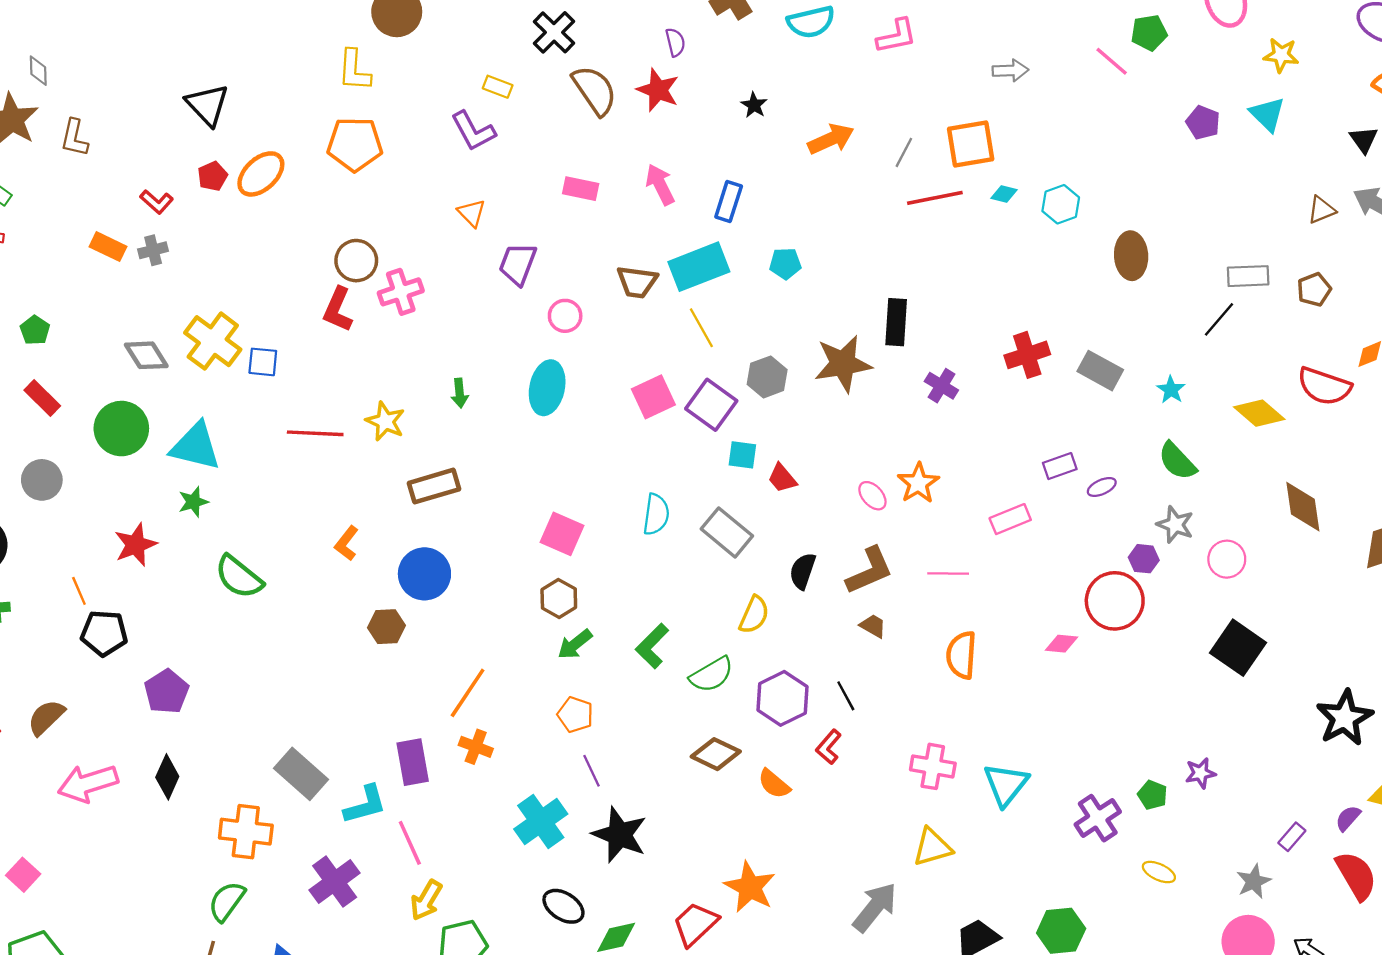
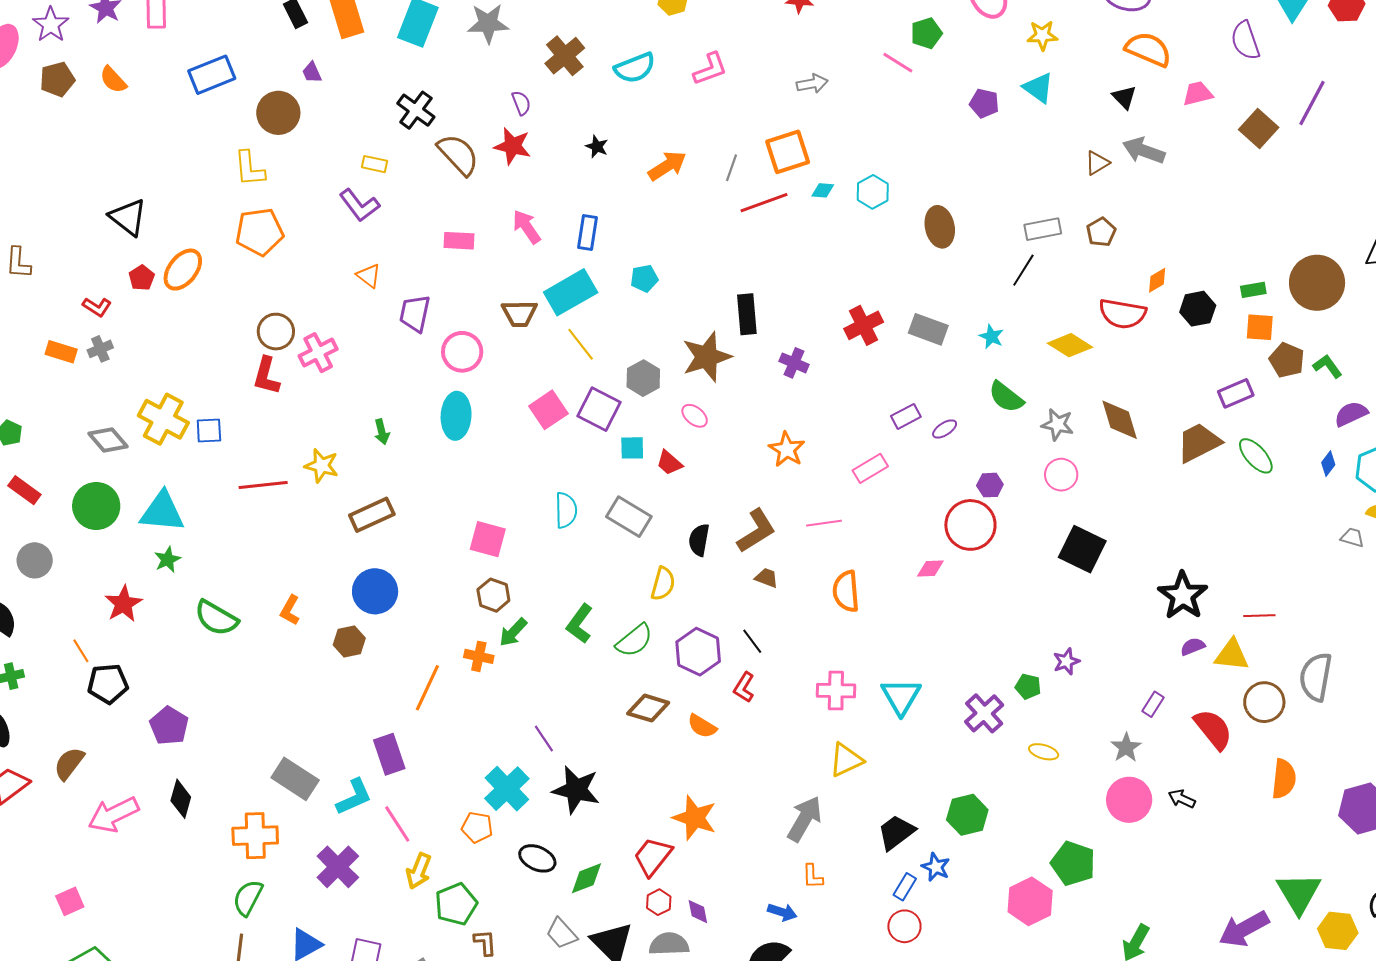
pink circle: (565, 316) -> (462, 352), size x1.4
pink ellipse: (872, 496) -> (695, 416), moved
gray star: (1175, 525) -> (1058, 425), moved
orange L-shape: (347, 543) -> (290, 610), moved
orange pentagon: (575, 715) -> (477, 827), moved
orange cross: (476, 747) -> (479, 656), moved
purple semicircle: (1348, 818) -> (1193, 647), moved, turned 35
pink square: (23, 875) -> (70, 901), turned 32

